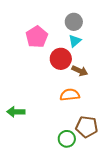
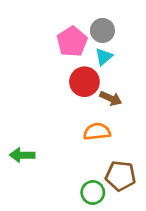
pink pentagon: (37, 37) -> (72, 42), moved

